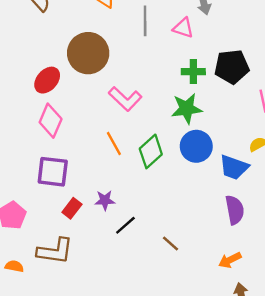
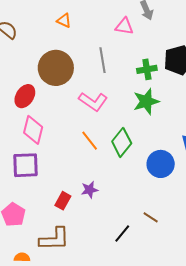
gray line: (145, 21) -> (103, 60), moved
pink triangle: (183, 28) -> (124, 26), moved
blue circle: (196, 146) -> (161, 164), moved
purple square: (53, 172) -> (26, 165), moved
black line: (125, 225) -> (122, 233), moved

